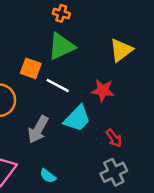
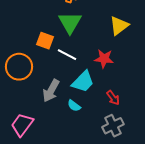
green triangle: (61, 46) -> (70, 23), turned -35
cyan semicircle: (48, 176) -> (74, 106), moved

